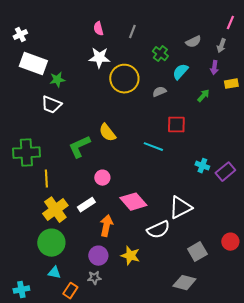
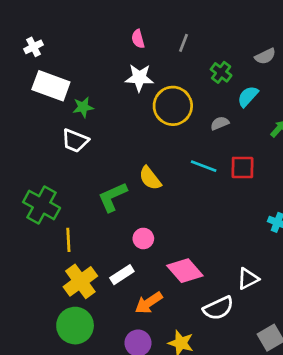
cyan line: (153, 147) -> (204, 166), moved
green cross: (26, 153) -> (42, 205), turned 32
white triangle: (180, 208) -> (248, 279), size x0.7
orange arrow: (106, 226) -> (149, 303), turned -135

